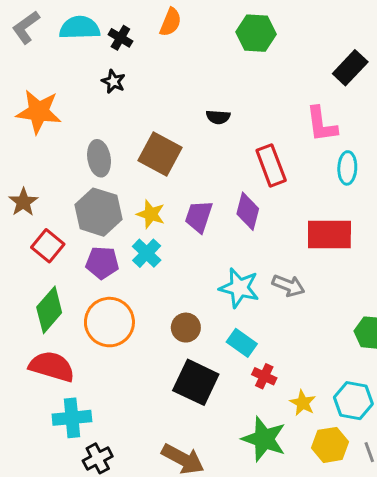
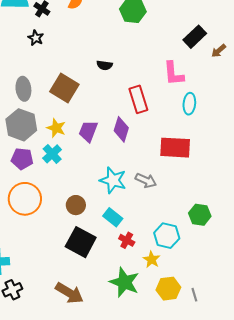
cyan hexagon: (353, 401) -> (167, 236), moved

